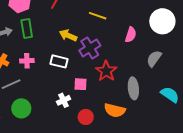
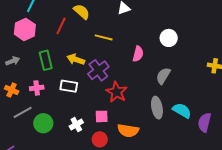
white circle: (162, 21) -> (169, 38), size x0.7
green rectangle: (27, 28) -> (46, 60), moved
pink square: (81, 84) -> (102, 116), moved
gray ellipse: (133, 88) -> (157, 108), moved
green circle: (21, 108) -> (43, 123), moved

